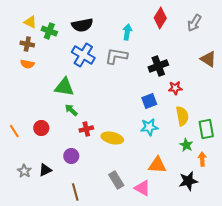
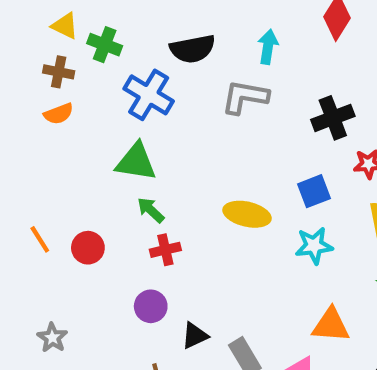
black semicircle: (82, 25) -> (193, 49), moved
blue cross: (83, 55) -> (149, 95), moved
orange semicircle: (27, 64) -> (59, 114), turned -32
red cross: (86, 129) -> (165, 250), moved
orange line: (14, 131) -> (40, 239), moved
yellow ellipse: (112, 138) -> (247, 214), moved
black triangle: (45, 170) -> (195, 336), moved

